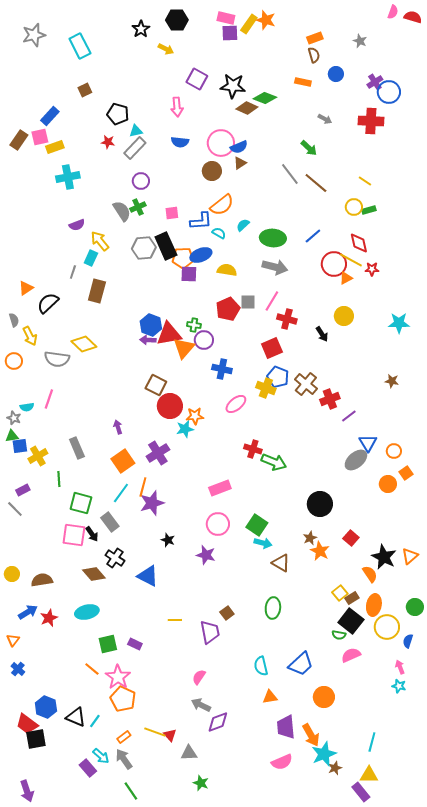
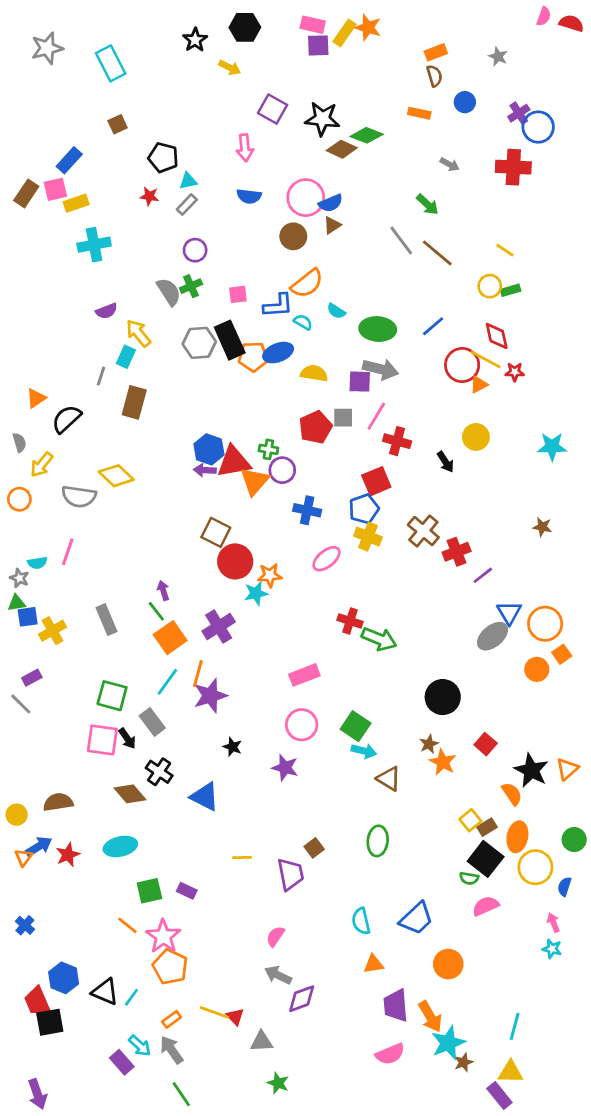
gray rectangle: (135, 148) -> (187, 205), size x0.7
cyan semicircle: (243, 225) -> (336, 311), turned -104
purple square: (189, 274) -> (360, 382), moved
yellow arrow: (30, 336) -> (42, 465), turned 66
blue pentagon: (278, 377) -> (364, 509), moved, turned 30
orange circle: (394, 451) -> (545, 624), size x1.6
green line: (59, 479) -> (156, 611), moved, turned -35
yellow circle: (12, 574) -> (17, 815), moved
orange triangle: (13, 640) -> (24, 858), moved
red trapezoid: (27, 724) -> (37, 1001), turned 30

